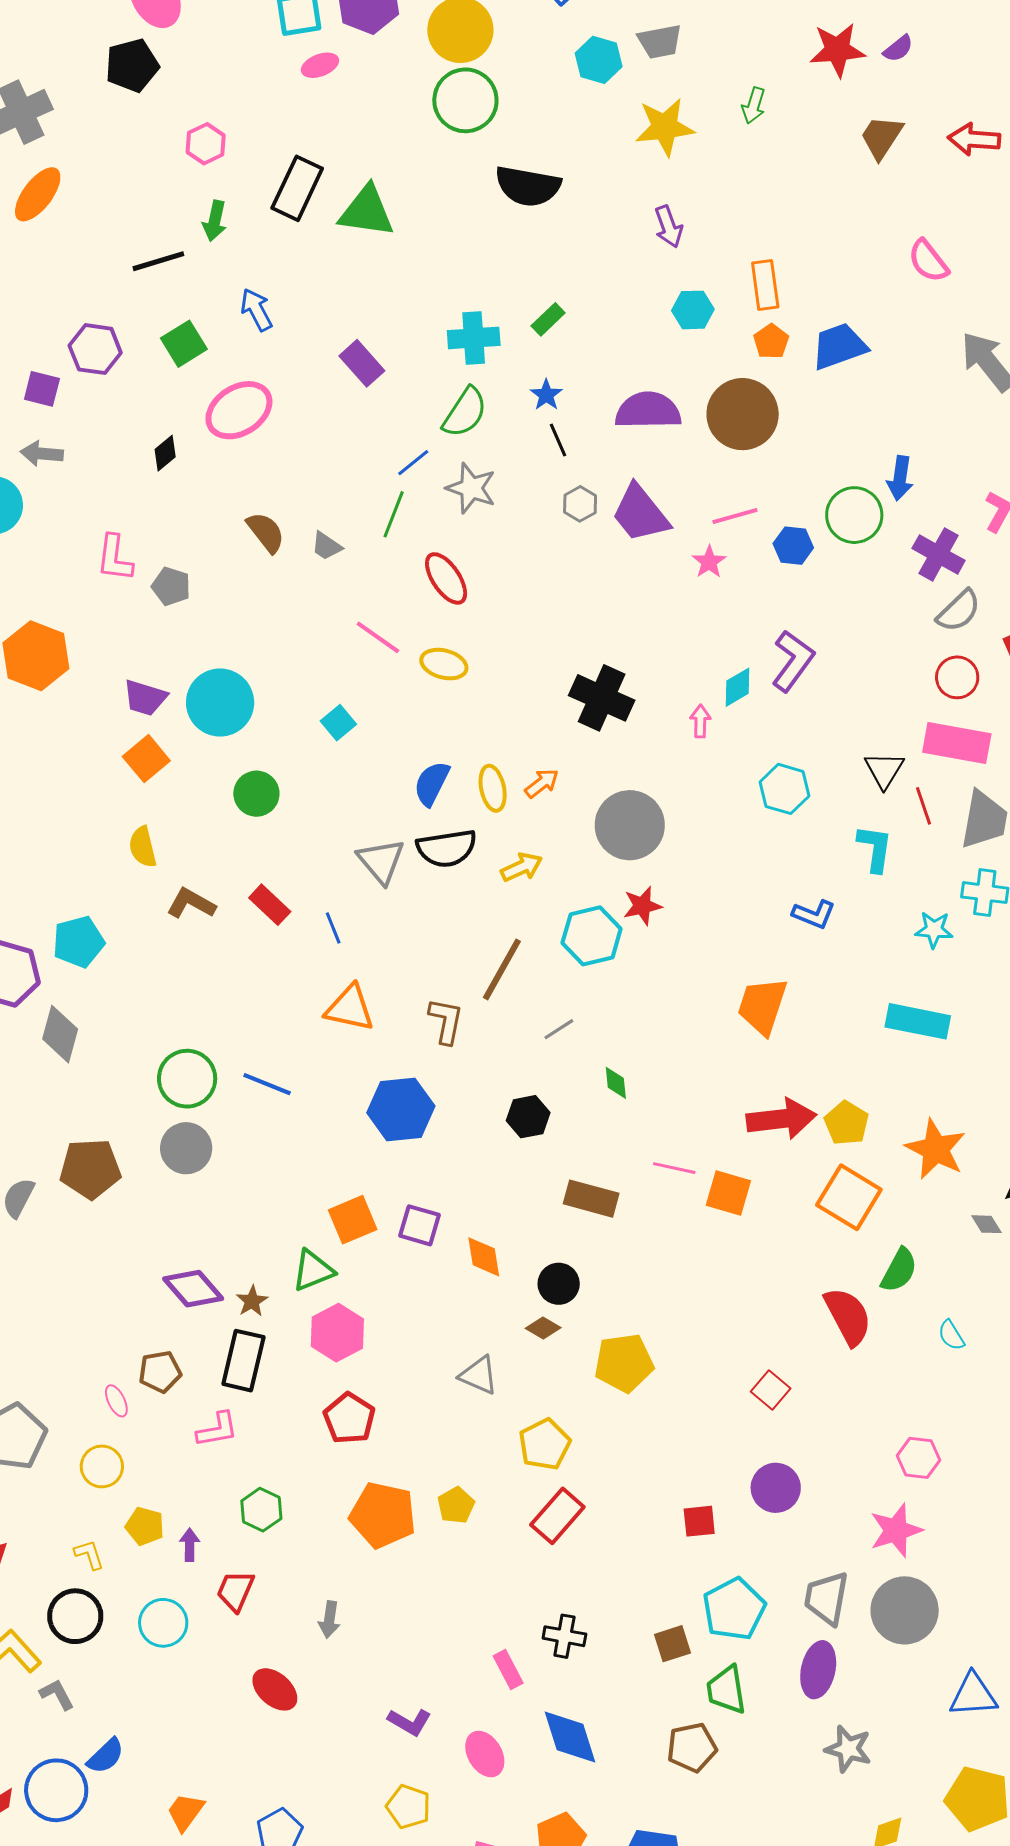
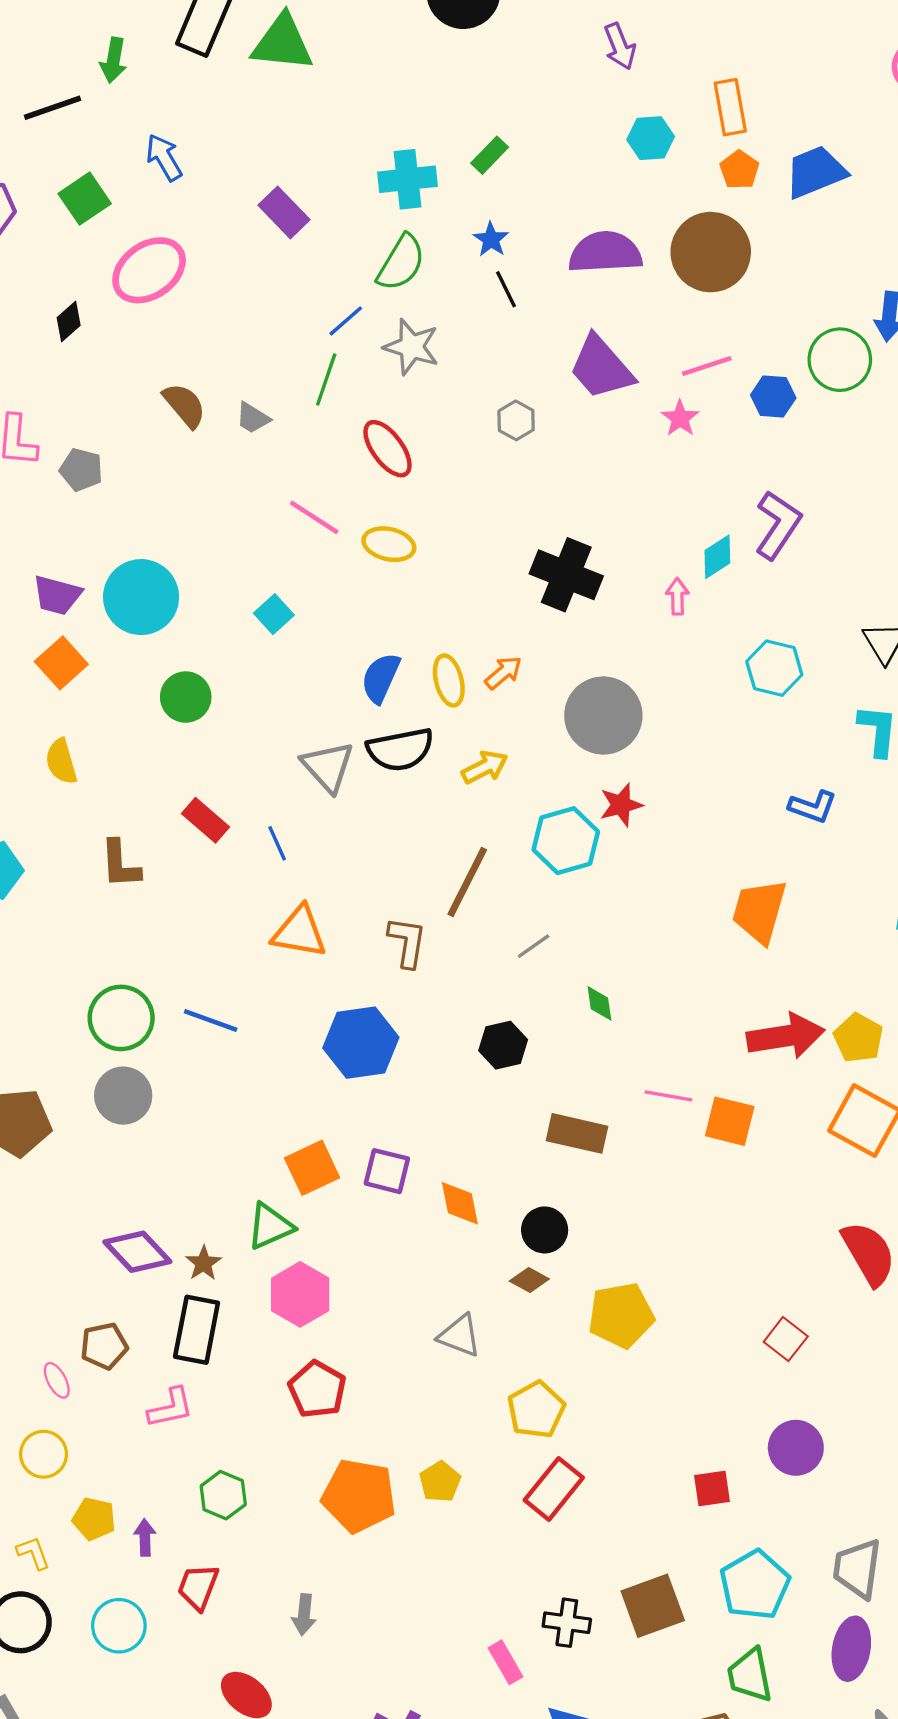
gray hexagon: (580, 504) -> (516, 420), moved
brown L-shape: (191, 903) -> (120, 864), moved, turned -120
brown square: (672, 1644) -> (653, 1606), moved, size x1.5

